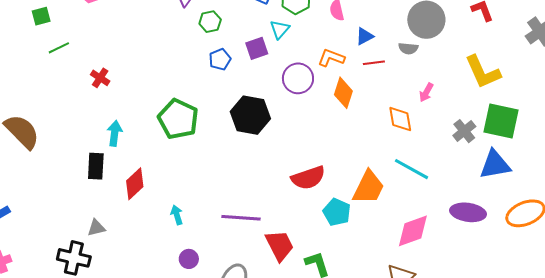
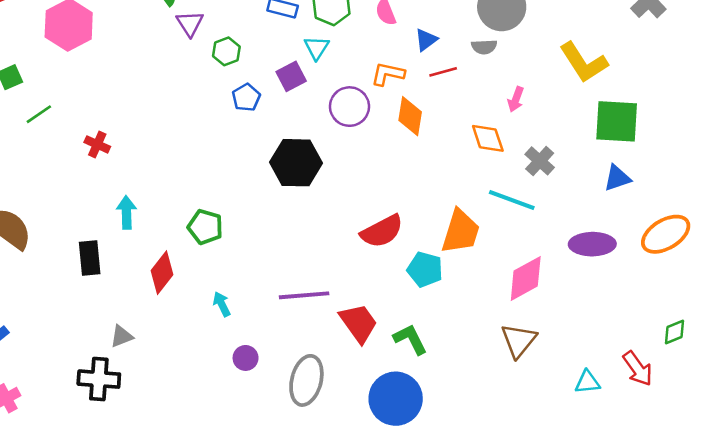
green pentagon: (178, 119) -> (205, 227), moved, size x0.7
gray cross: (464, 131) -> (540, 161), moved
blue triangle: (495, 165) -> (617, 178), size x0.7
black rectangle: (96, 166) -> (90, 258), moved

